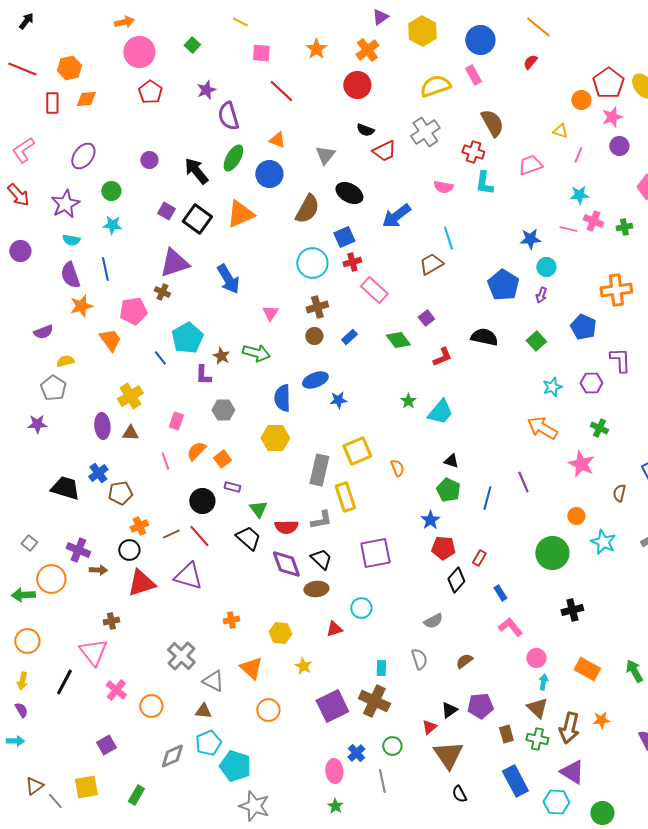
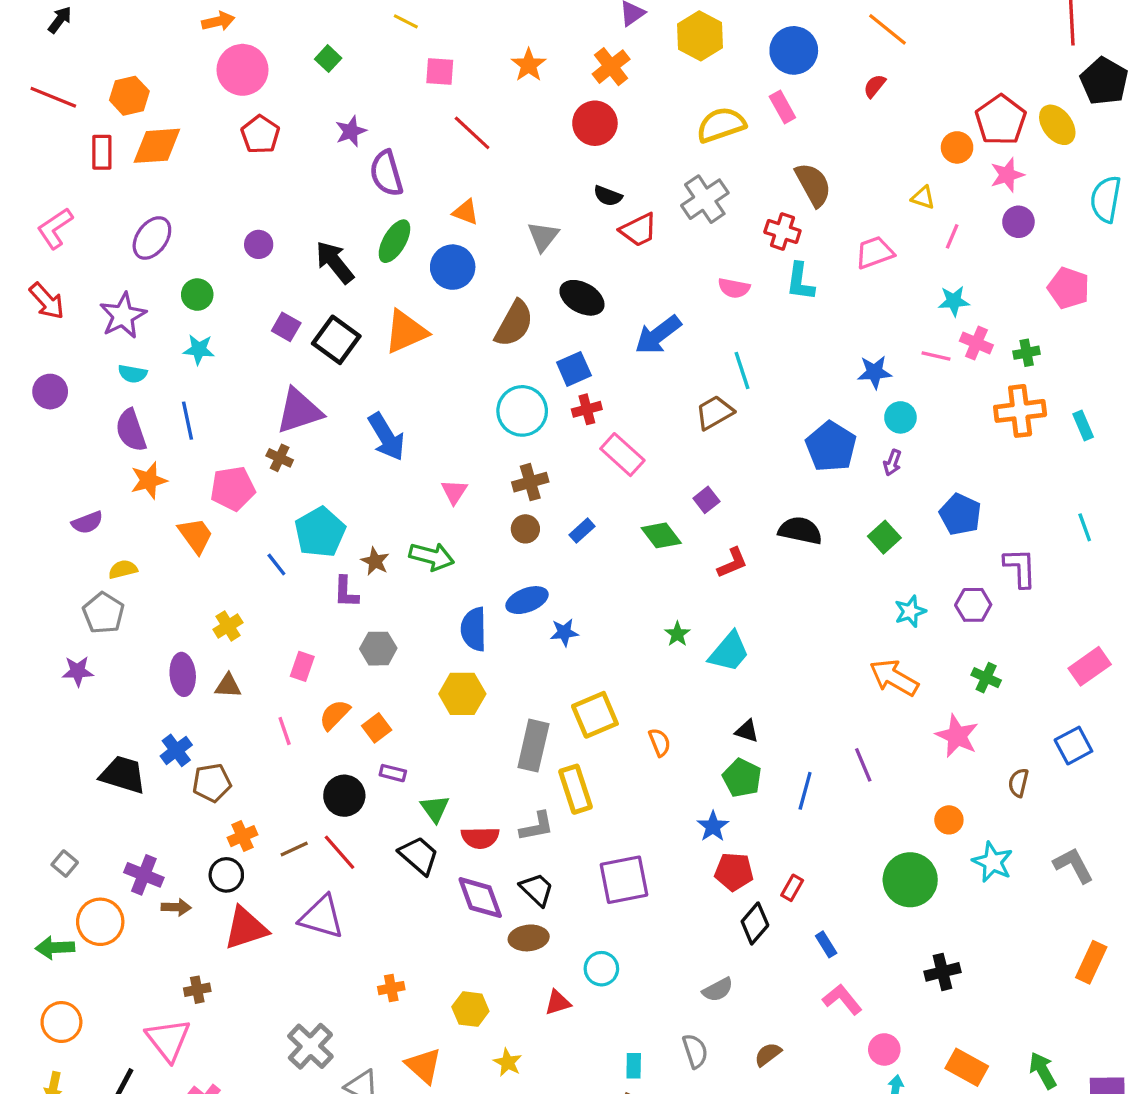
orange diamond: (86, 99) -> (157, 146), size x1.5
orange cross: (616, 290) -> (1020, 411), moved
yellow cross: (130, 396) -> (228, 626), size x0.7

